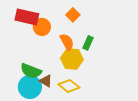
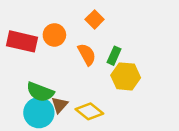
red rectangle: (27, 17) -> (22, 41), moved
yellow hexagon: (72, 59) -> (126, 76), moved
brown triangle: (46, 81) -> (60, 105), turned 40

